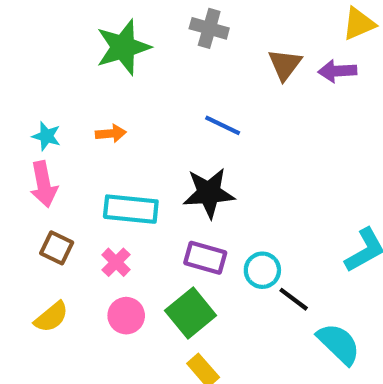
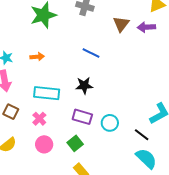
black star: (209, 193) -> (84, 86), size x0.7
black line: (294, 299) -> (142, 135), moved
green square: (191, 313) -> (75, 143), size x0.7

